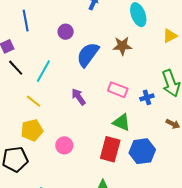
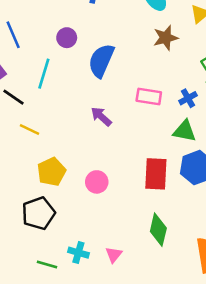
brown star: (122, 46) -> (166, 38), moved
cyan line: (43, 71) -> (44, 74), moved
yellow line: (34, 101) -> (30, 130), moved
green triangle: (122, 122) -> (184, 131), moved

